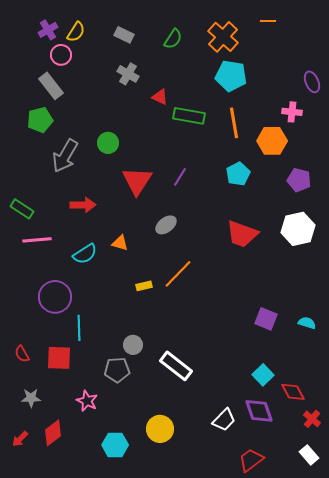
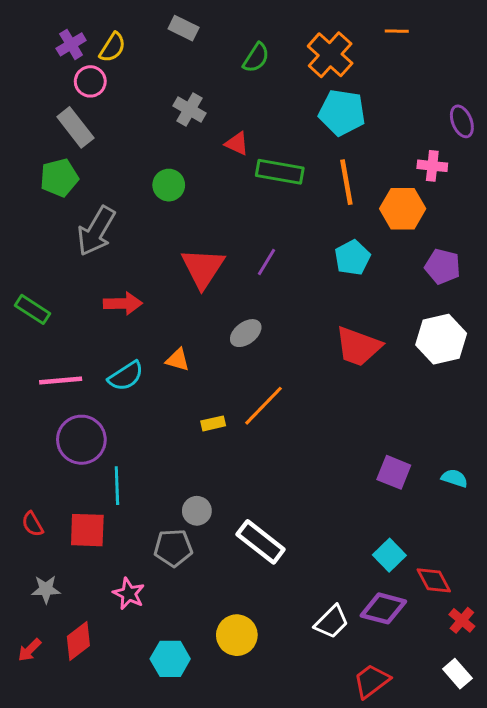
gray rectangle: (124, 35) -> (184, 28), moved
green circle: (108, 143) -> (169, 185), moved
pink line: (37, 240) -> (61, 380), moved
purple diamond: (259, 411) -> (383, 608), turned -56

